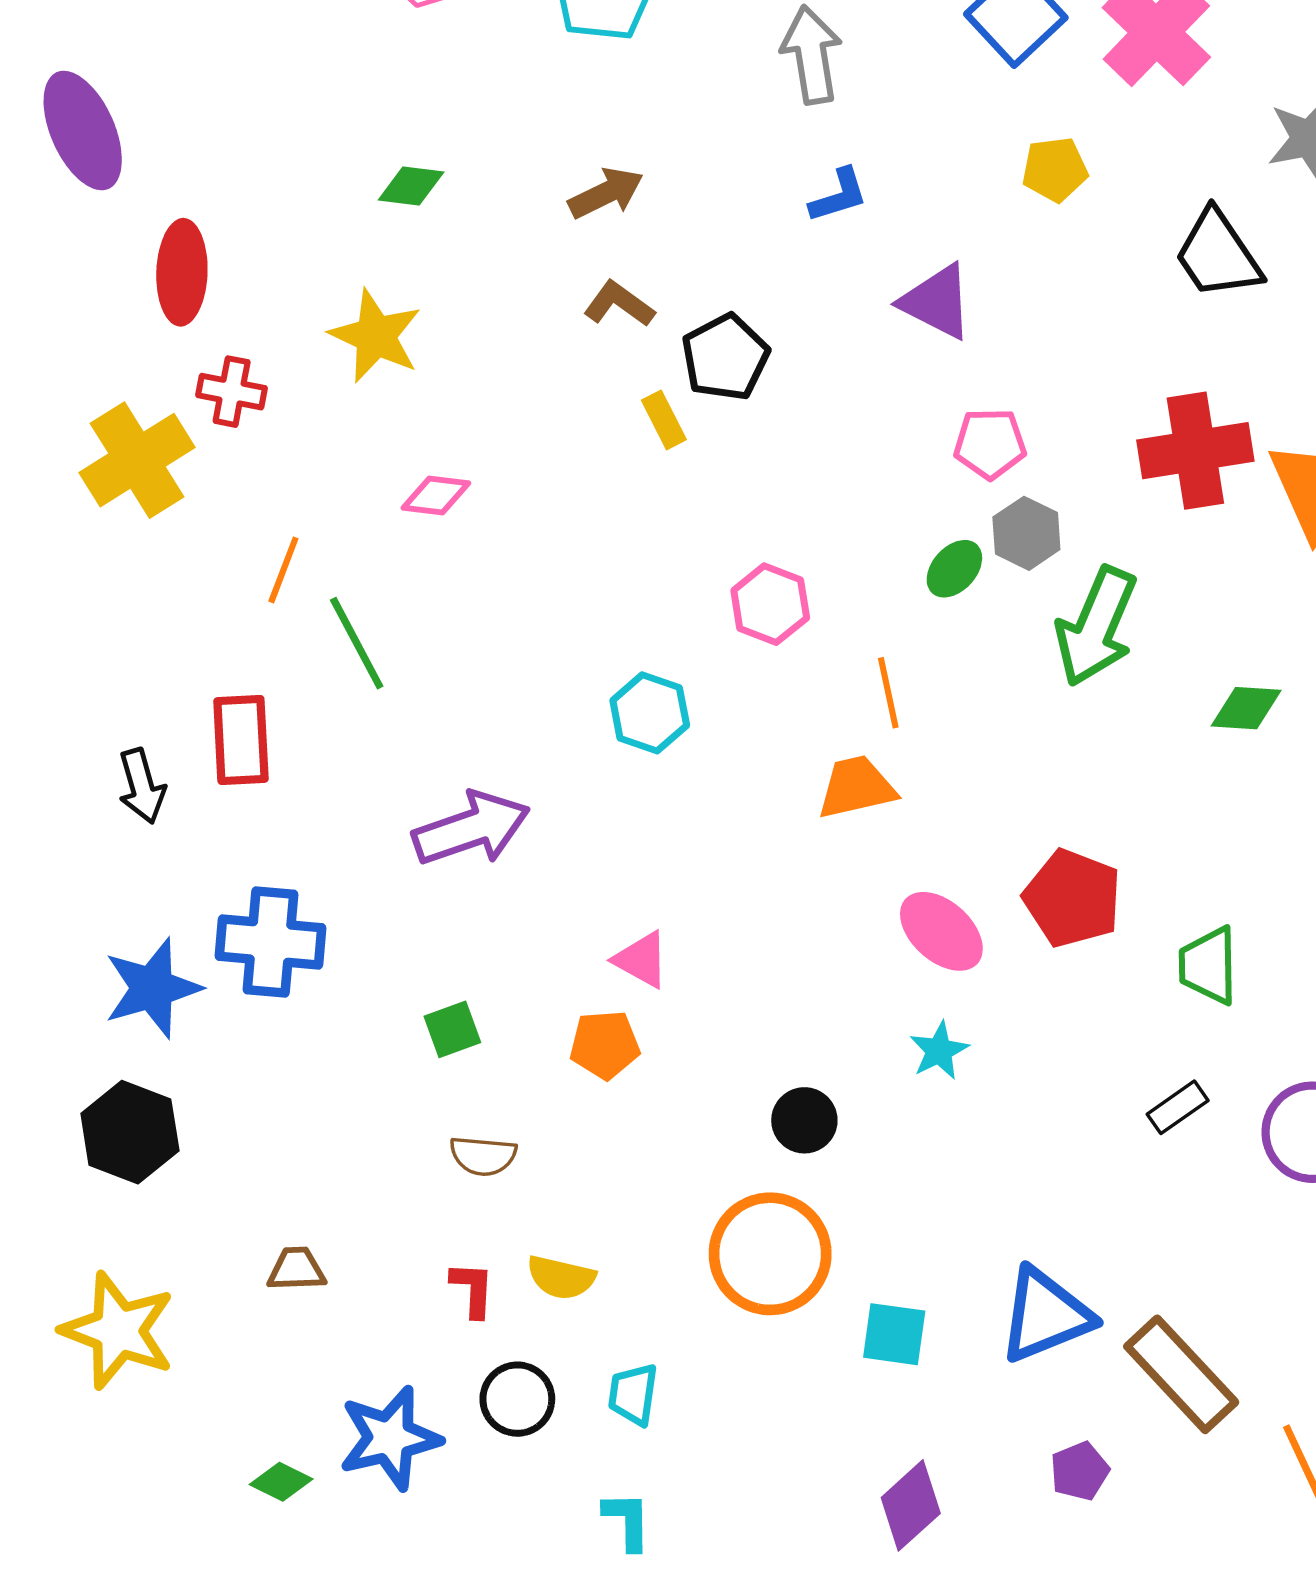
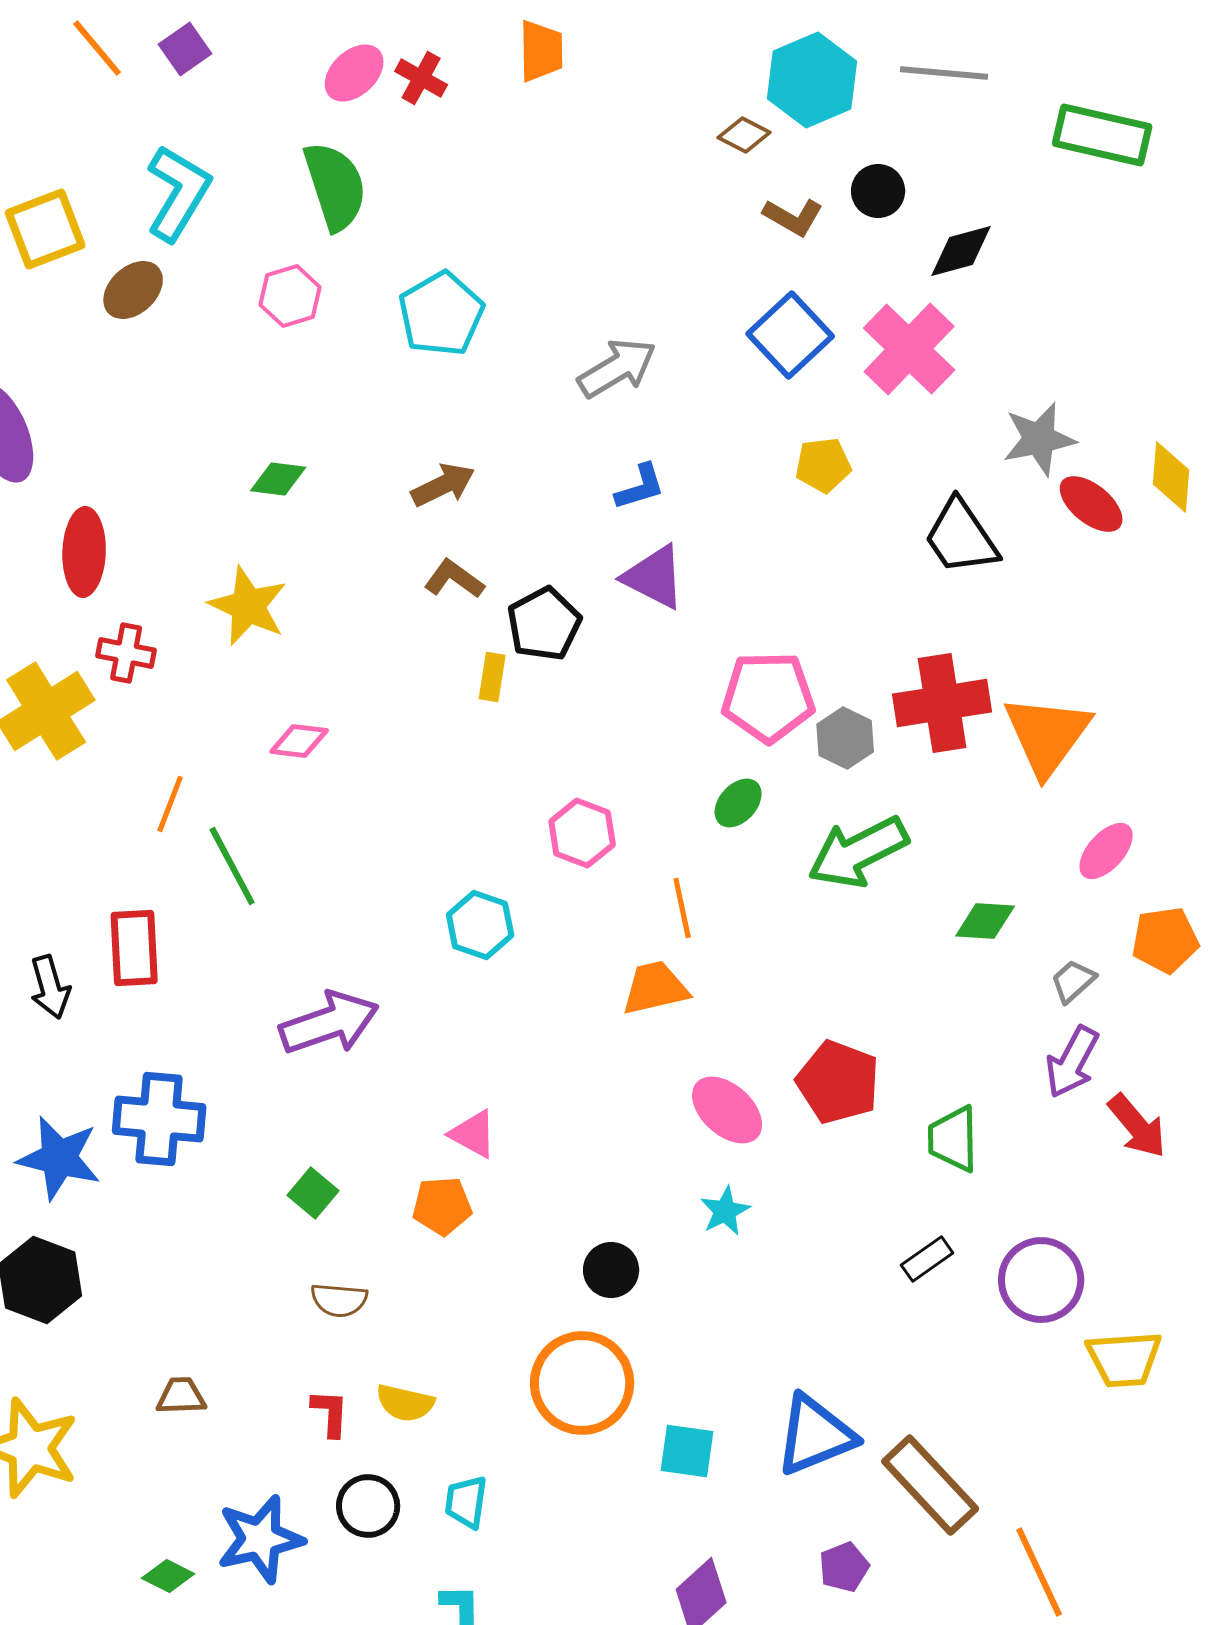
gray arrow: (811, 55) -> (617, 368), turned 68
purple triangle: (937, 302) -> (654, 577), moved
yellow rectangle: (664, 420) -> (492, 677), turned 36
pink pentagon: (990, 444) -> (768, 697), size x1.5
gray hexagon: (1026, 533) -> (845, 738), moved
green arrow: (1096, 627) -> (858, 852), turned 40
blue star: (152, 988) -> (59, 1158), turned 30
green square: (452, 1029) -> (313, 1193), turned -30

